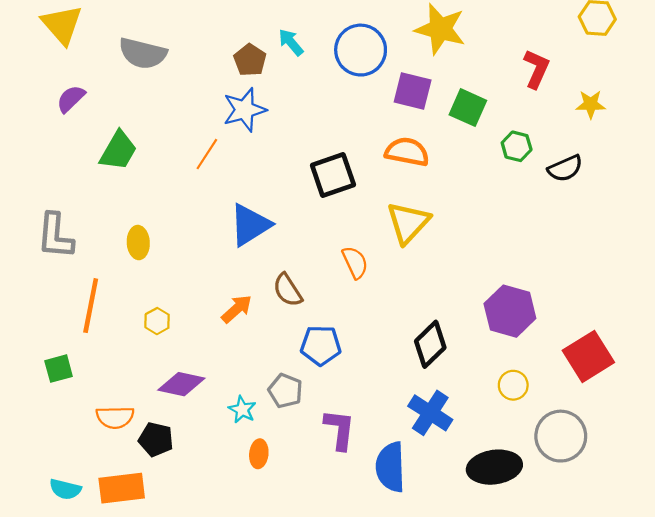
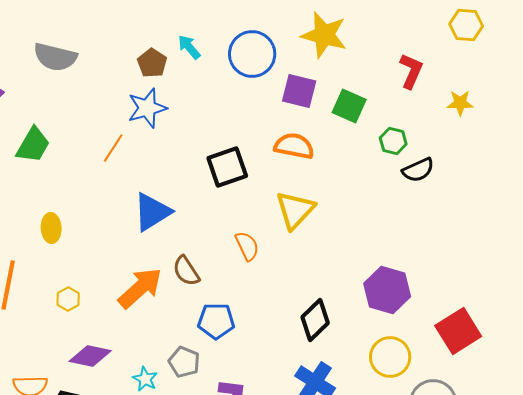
black semicircle: (565, 168) -> (418, 170), moved
orange arrow: (237, 309) -> (140, 288), size x1.6
yellow circle: (513, 385) -> (390, 357), size x1.5

